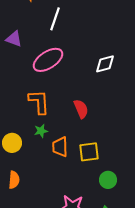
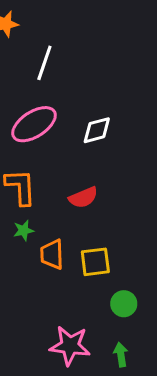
white diamond: (105, 64) -> (97, 130), moved
red semicircle: (81, 109) -> (83, 197), turned 90

